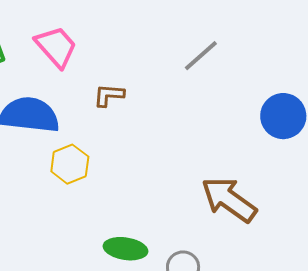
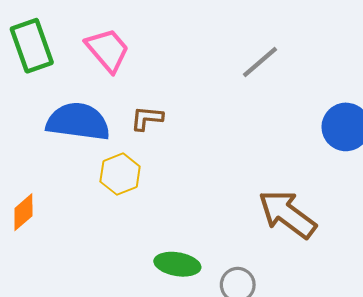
brown L-shape: (109, 95) -> (147, 118), moved

